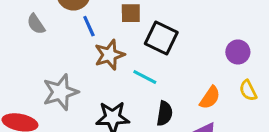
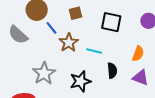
gray semicircle: (36, 24) -> (18, 35), size x1.5
black square: (161, 38) -> (111, 22), moved

